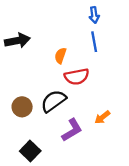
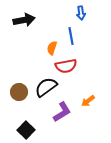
black arrow: (17, 41) -> (24, 20), moved
blue line: (94, 42) -> (71, 36), moved

